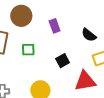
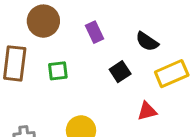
black square: (63, 61) -> (120, 72), moved
red triangle: (85, 81) -> (147, 111), size x0.6

